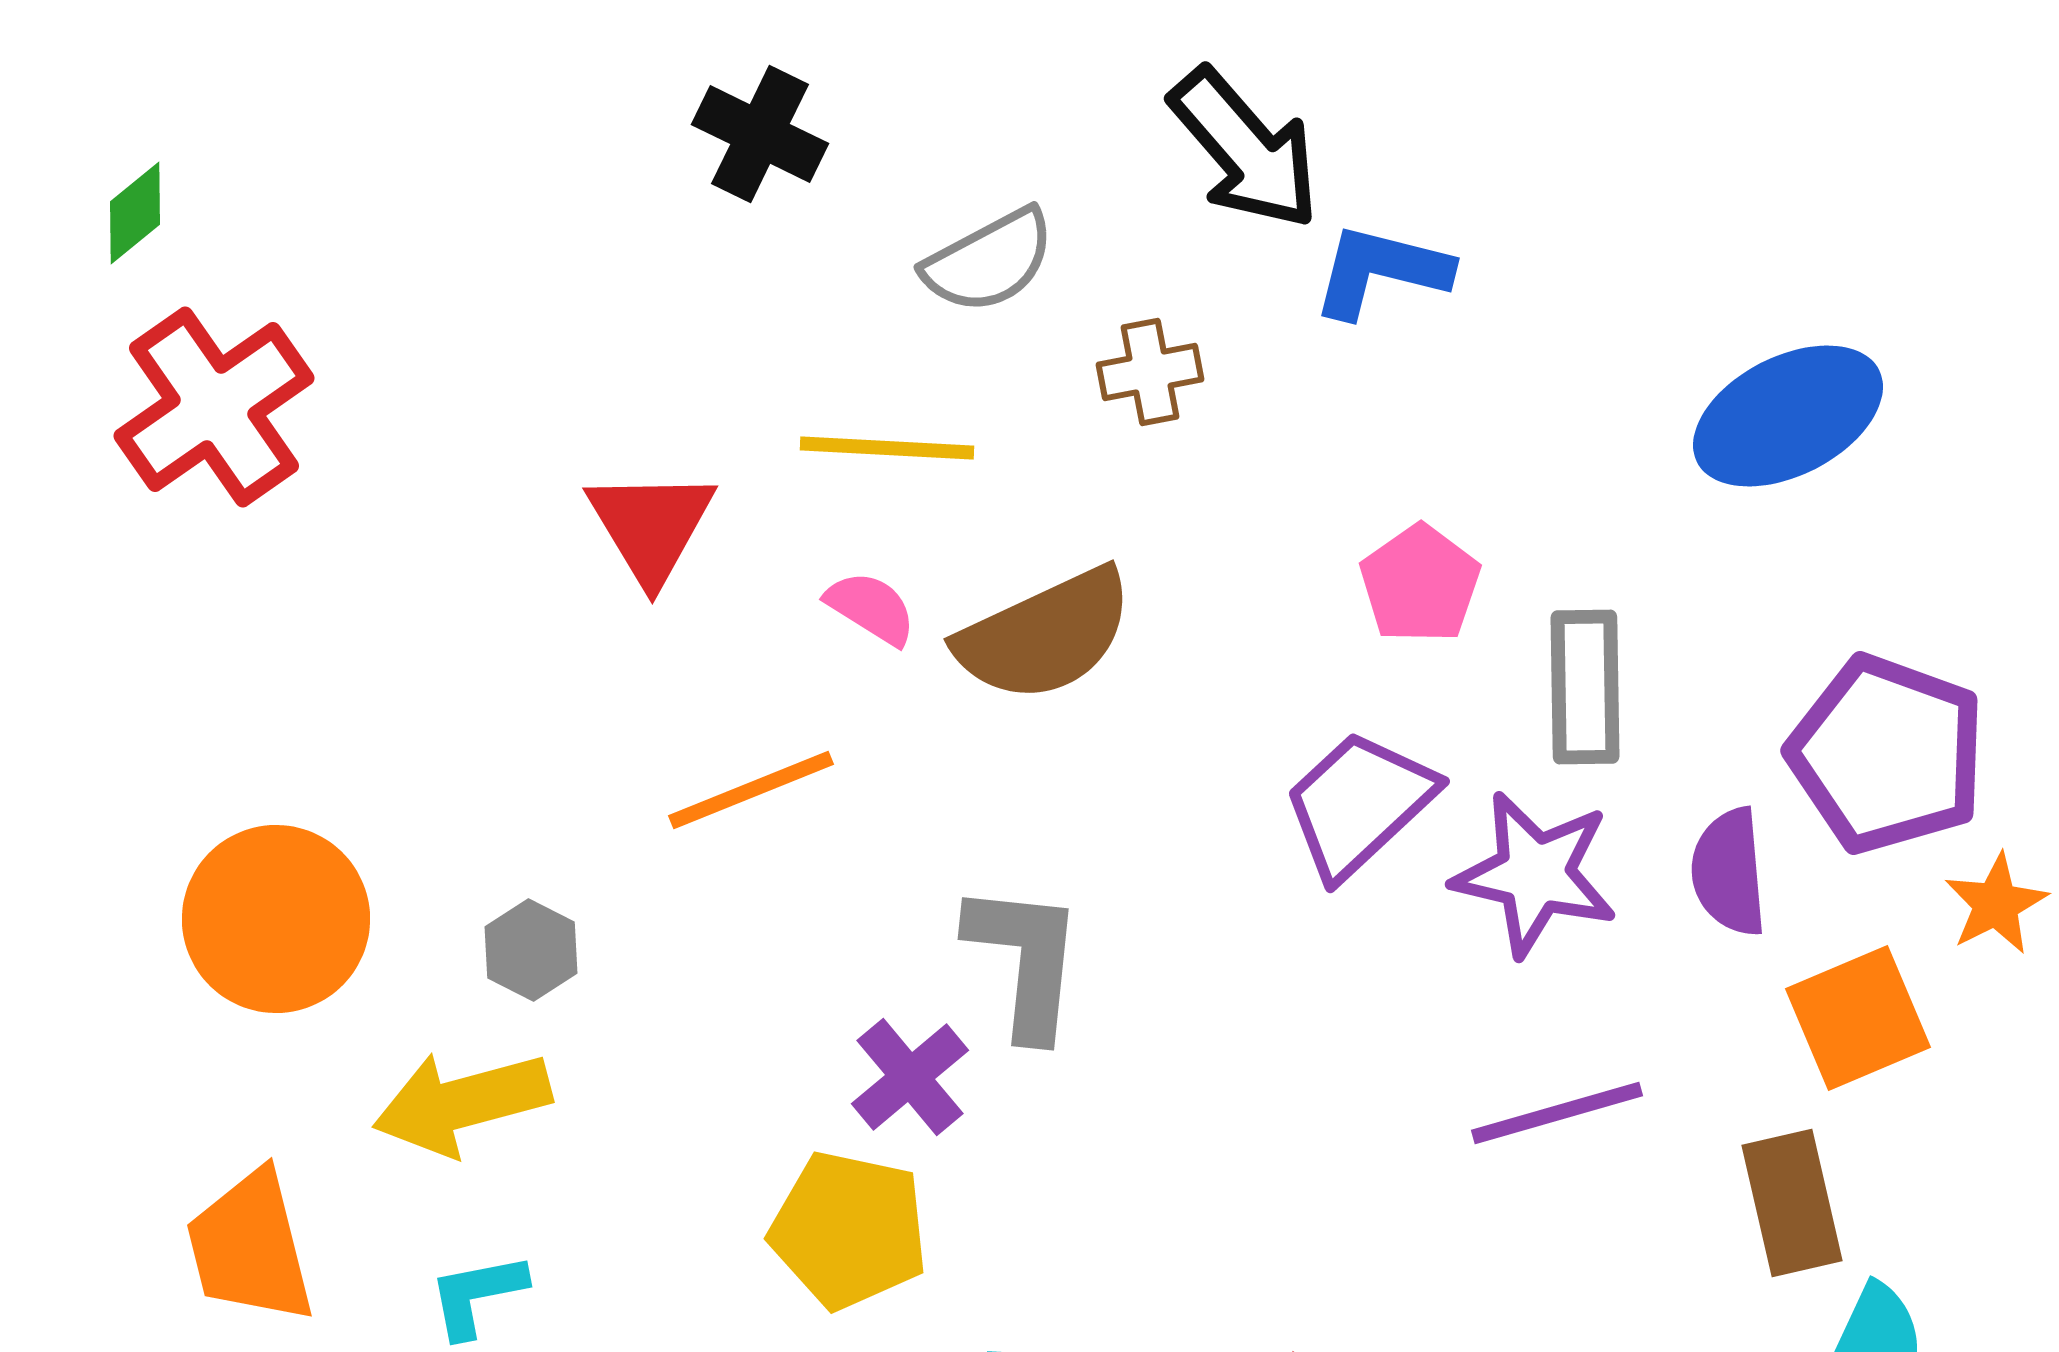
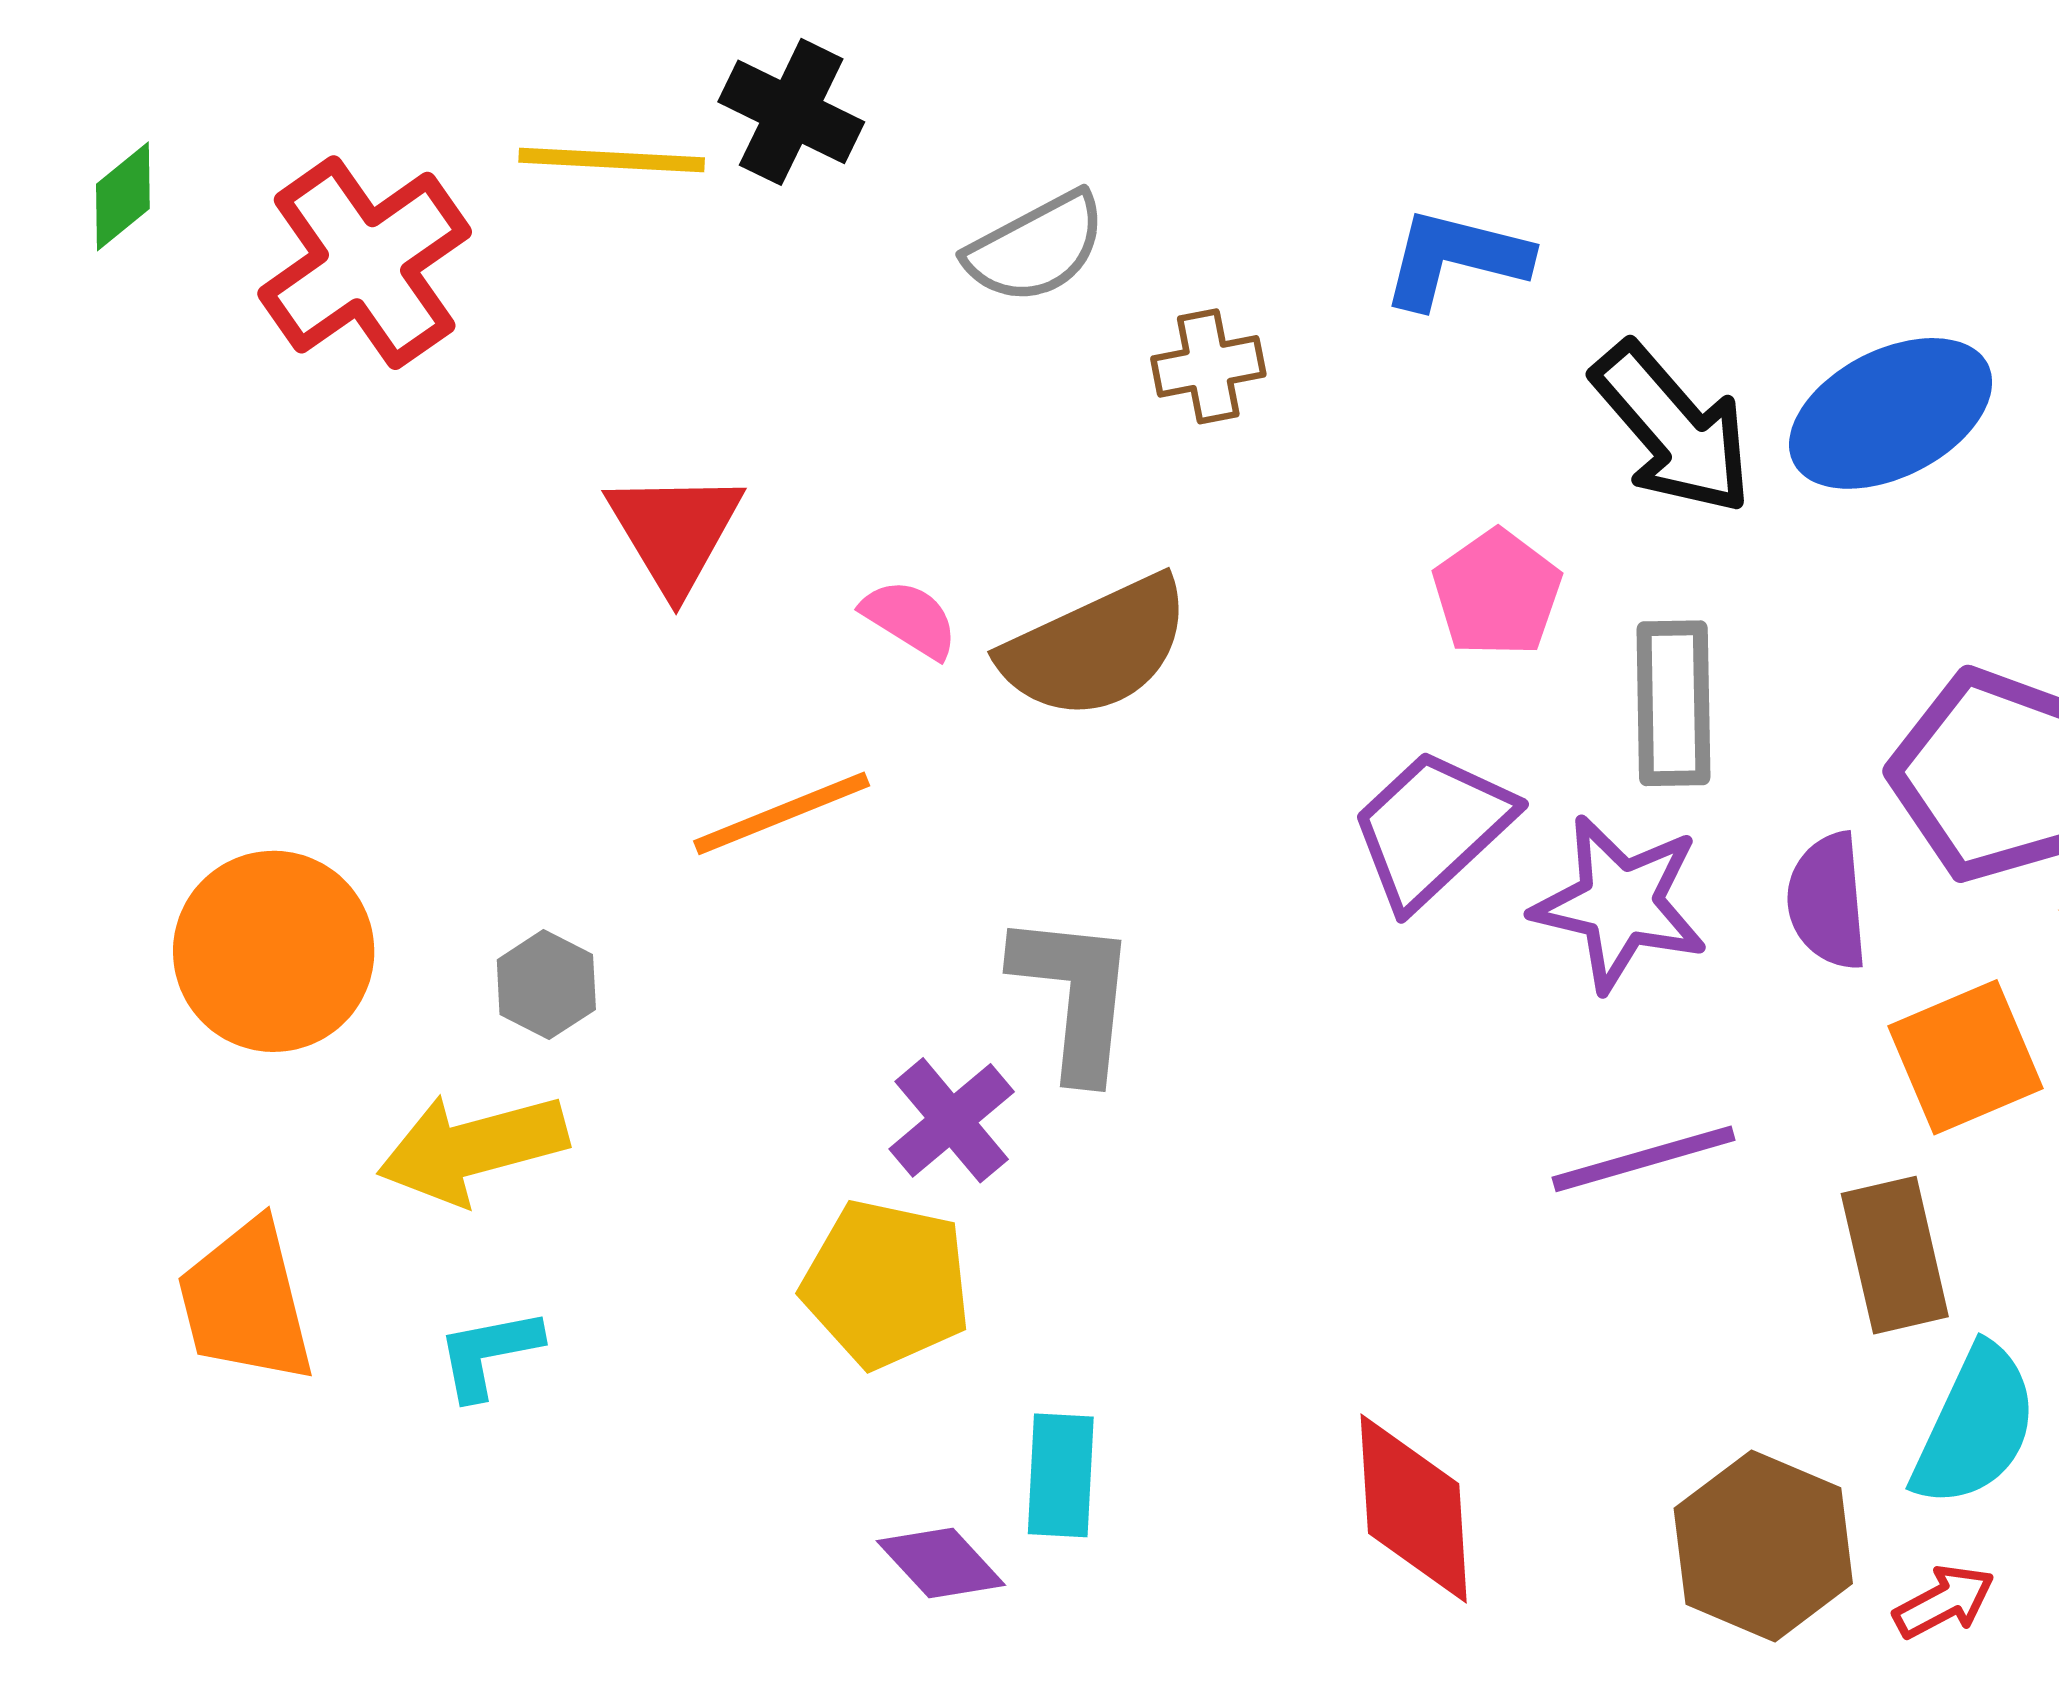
black arrow: (1245, 149) -> (1672, 428), moved
red cross: (214, 407) -> (365, 263), moved
yellow line: (887, 448) -> (612, 160), moved

